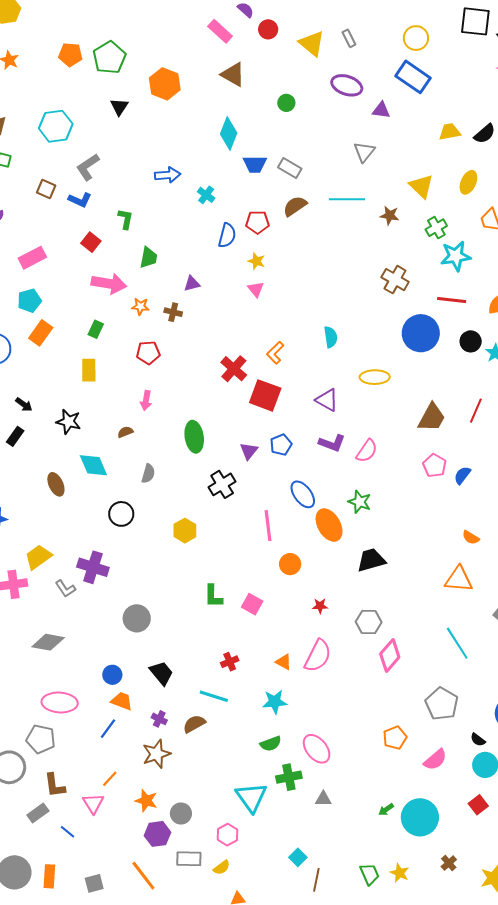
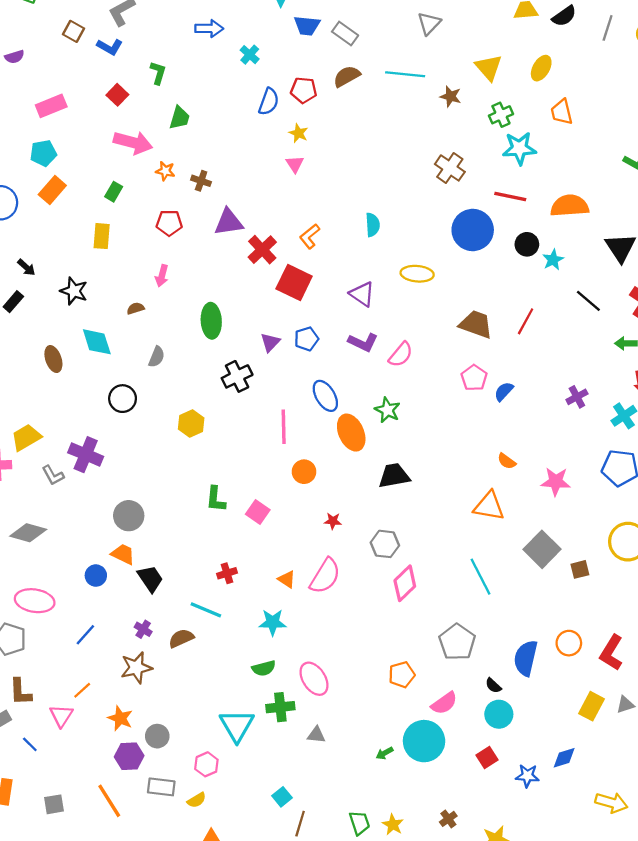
purple triangle: (192, 284) -> (229, 222), moved, size x1.6
brown trapezoid: (432, 418) -> (476, 324), turned -104
orange trapezoid: (122, 701) -> (123, 554), moved
cyan circle: (420, 817) -> (424, 741), moved

